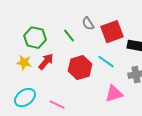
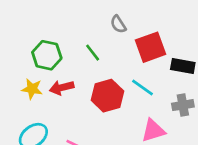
gray semicircle: (88, 24) -> (118, 24), moved
red arrow: (46, 62) -> (62, 88), turned -144

